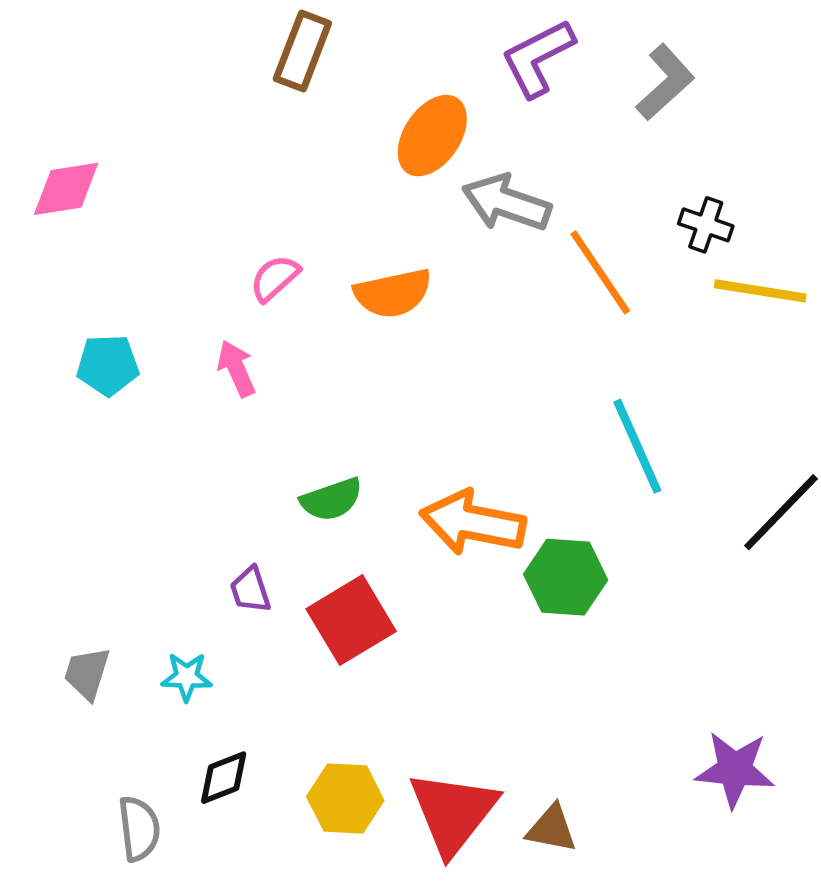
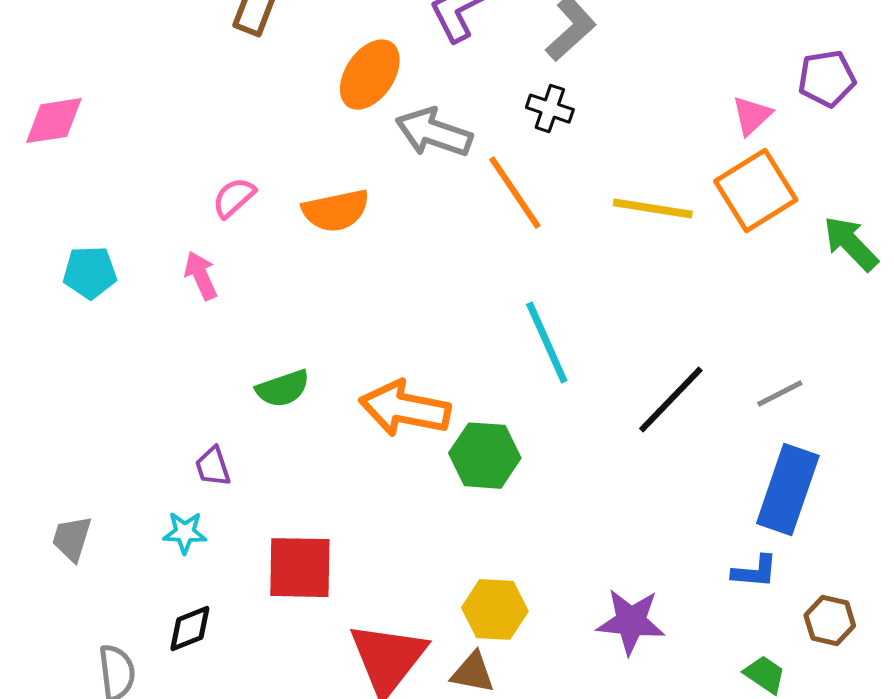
black cross: (706, 225) -> (550, 109), moved
red square: (351, 620) -> (300, 568), moved, turned 32
cyan star: (187, 677) -> (185, 533), moved
yellow hexagon: (345, 798) -> (495, 610), moved

